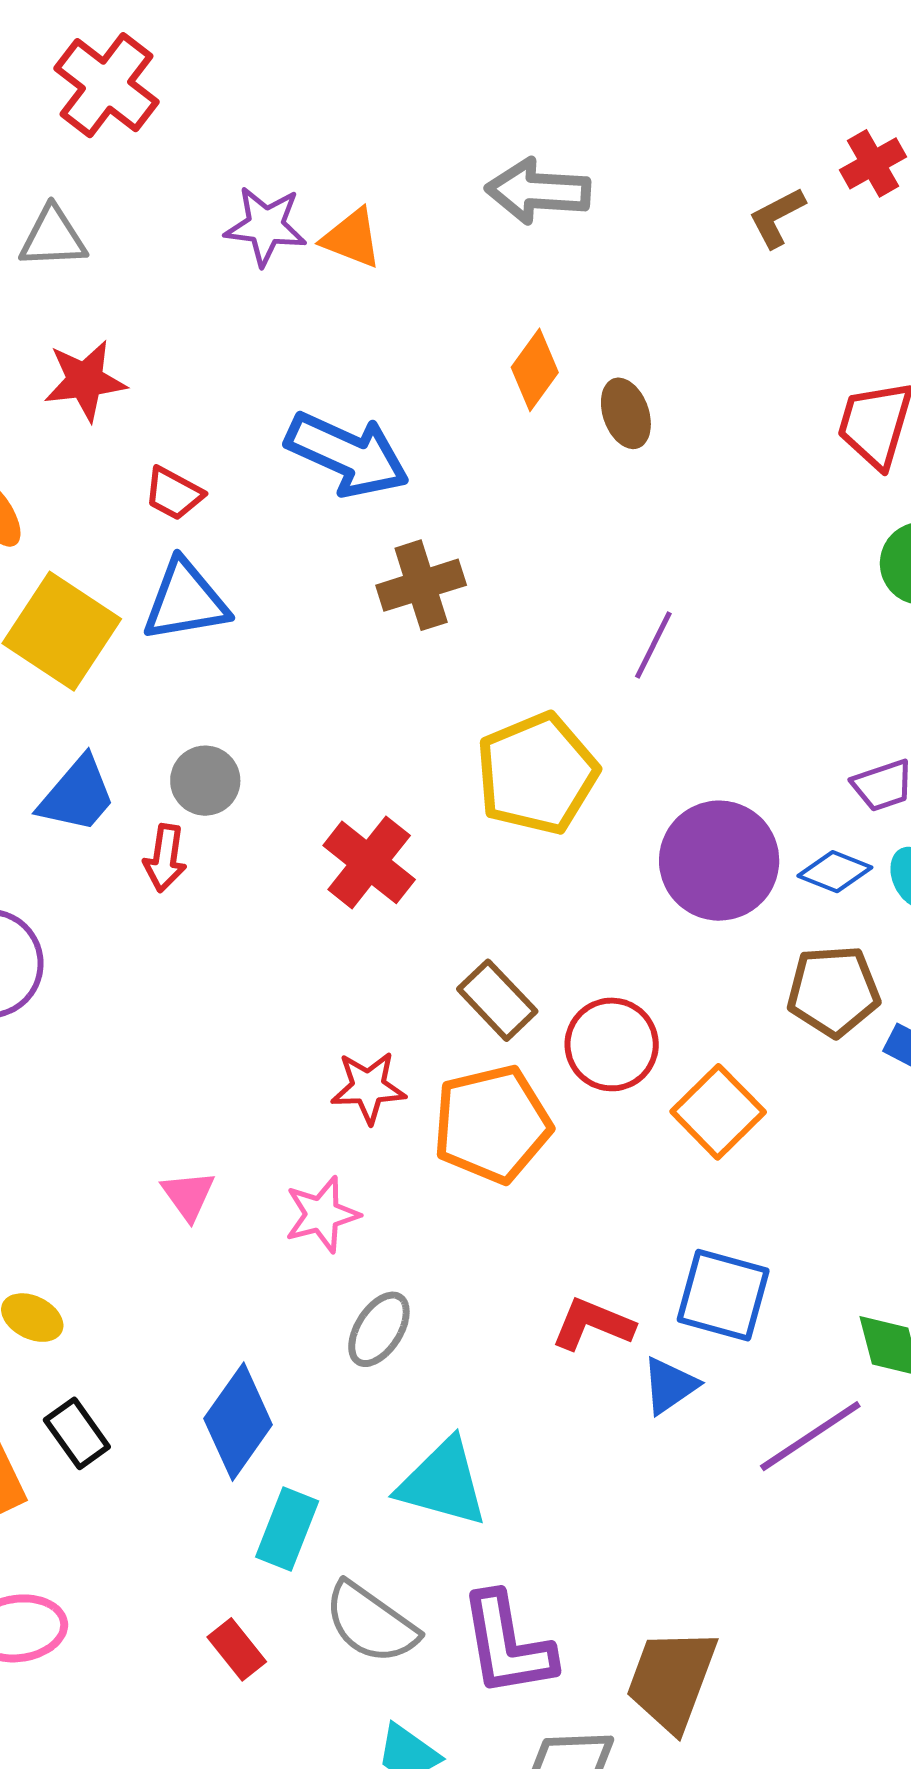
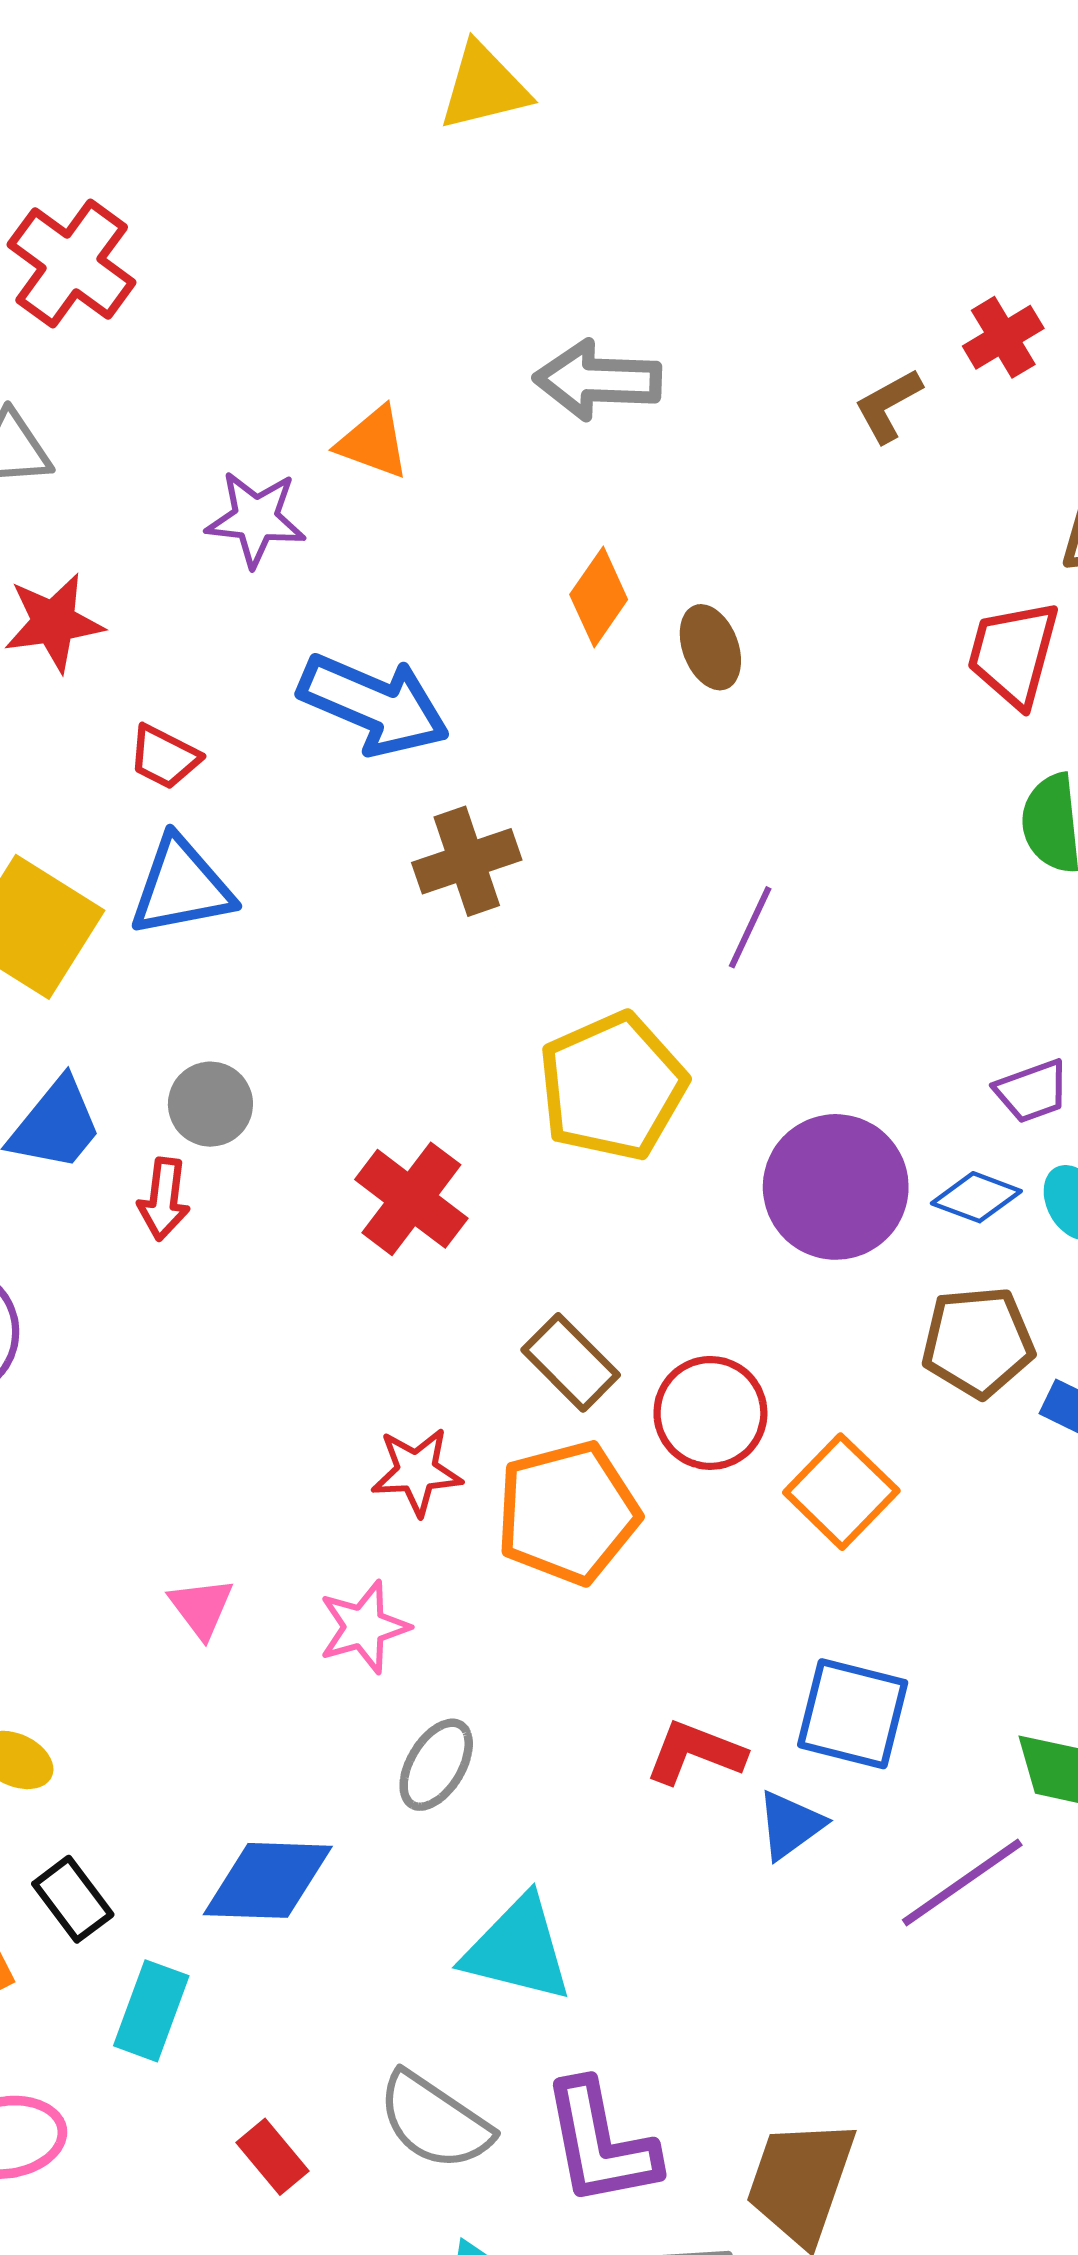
purple star: (266, 226) -> (256, 519), moved
blue diamond: (238, 1422) -> (268, 1880), turned 58
cyan rectangle: (287, 1529) -> (151, 2011), moved

